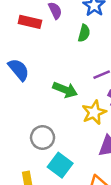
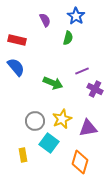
red rectangle: (30, 22) -> (17, 40), moved
yellow star: (94, 112) -> (62, 119), moved

